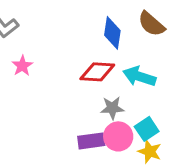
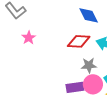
blue diamond: (112, 33) -> (89, 15), turned -35

